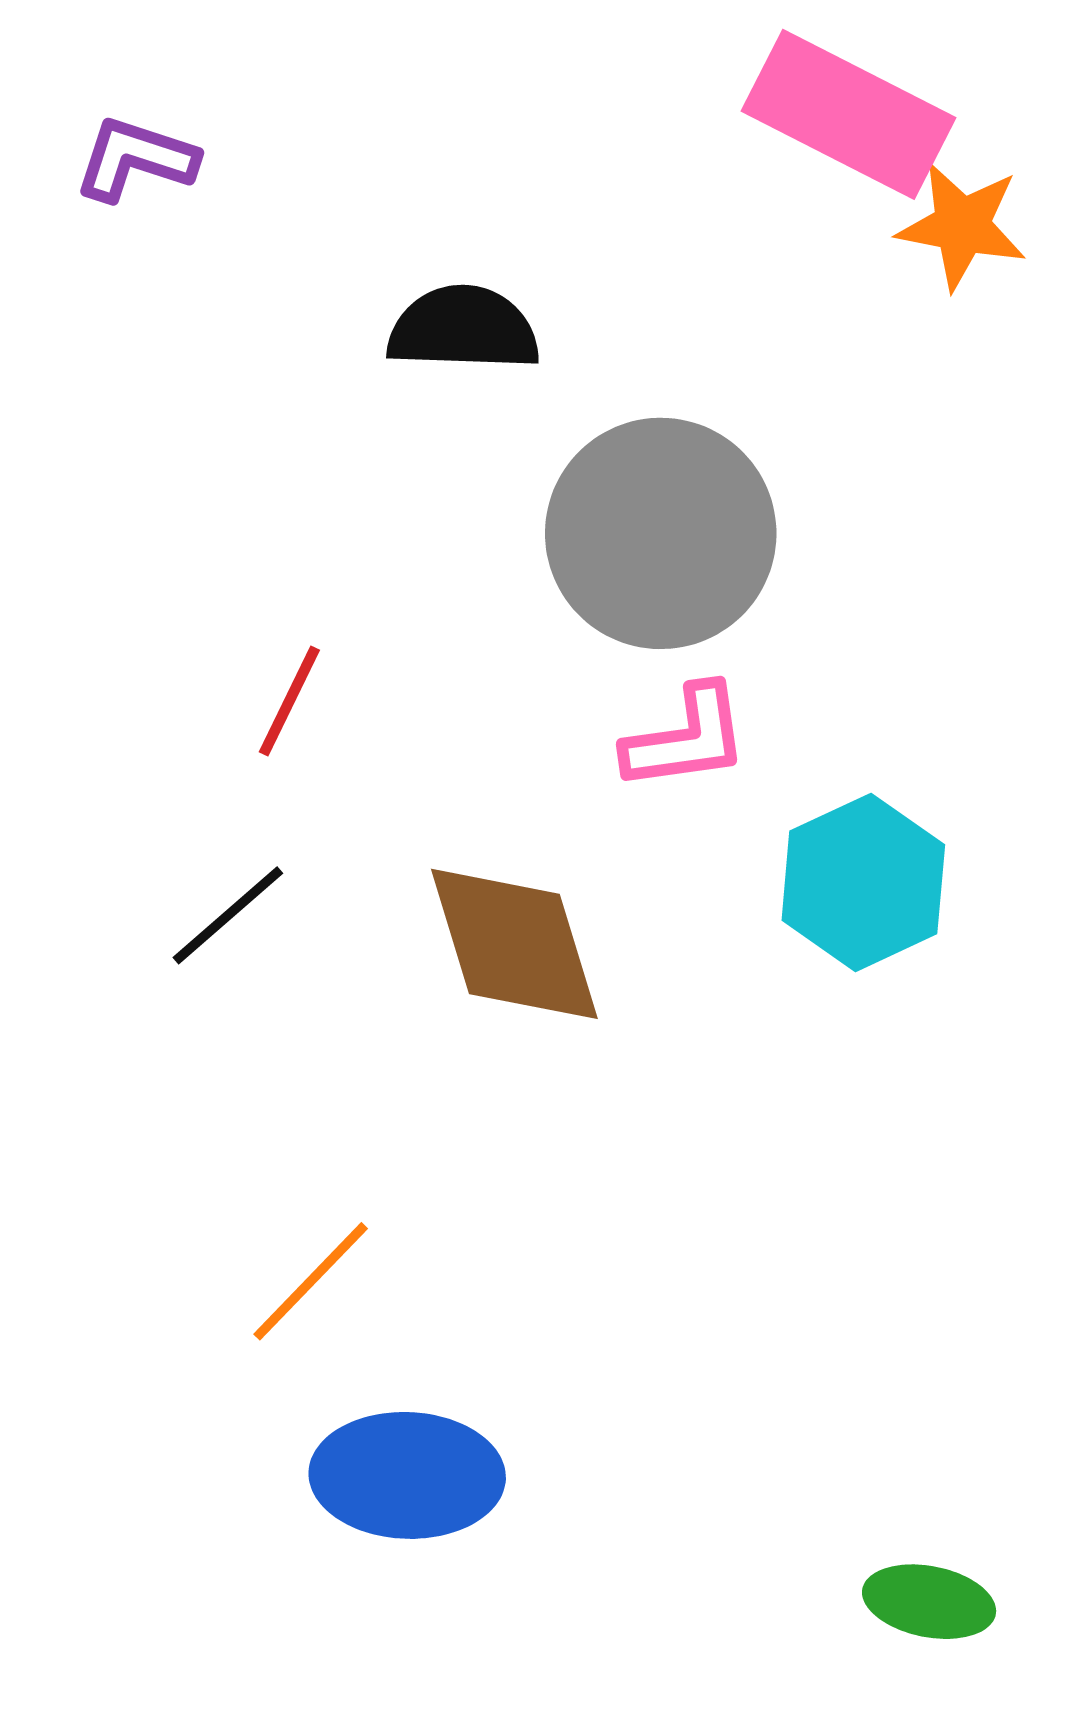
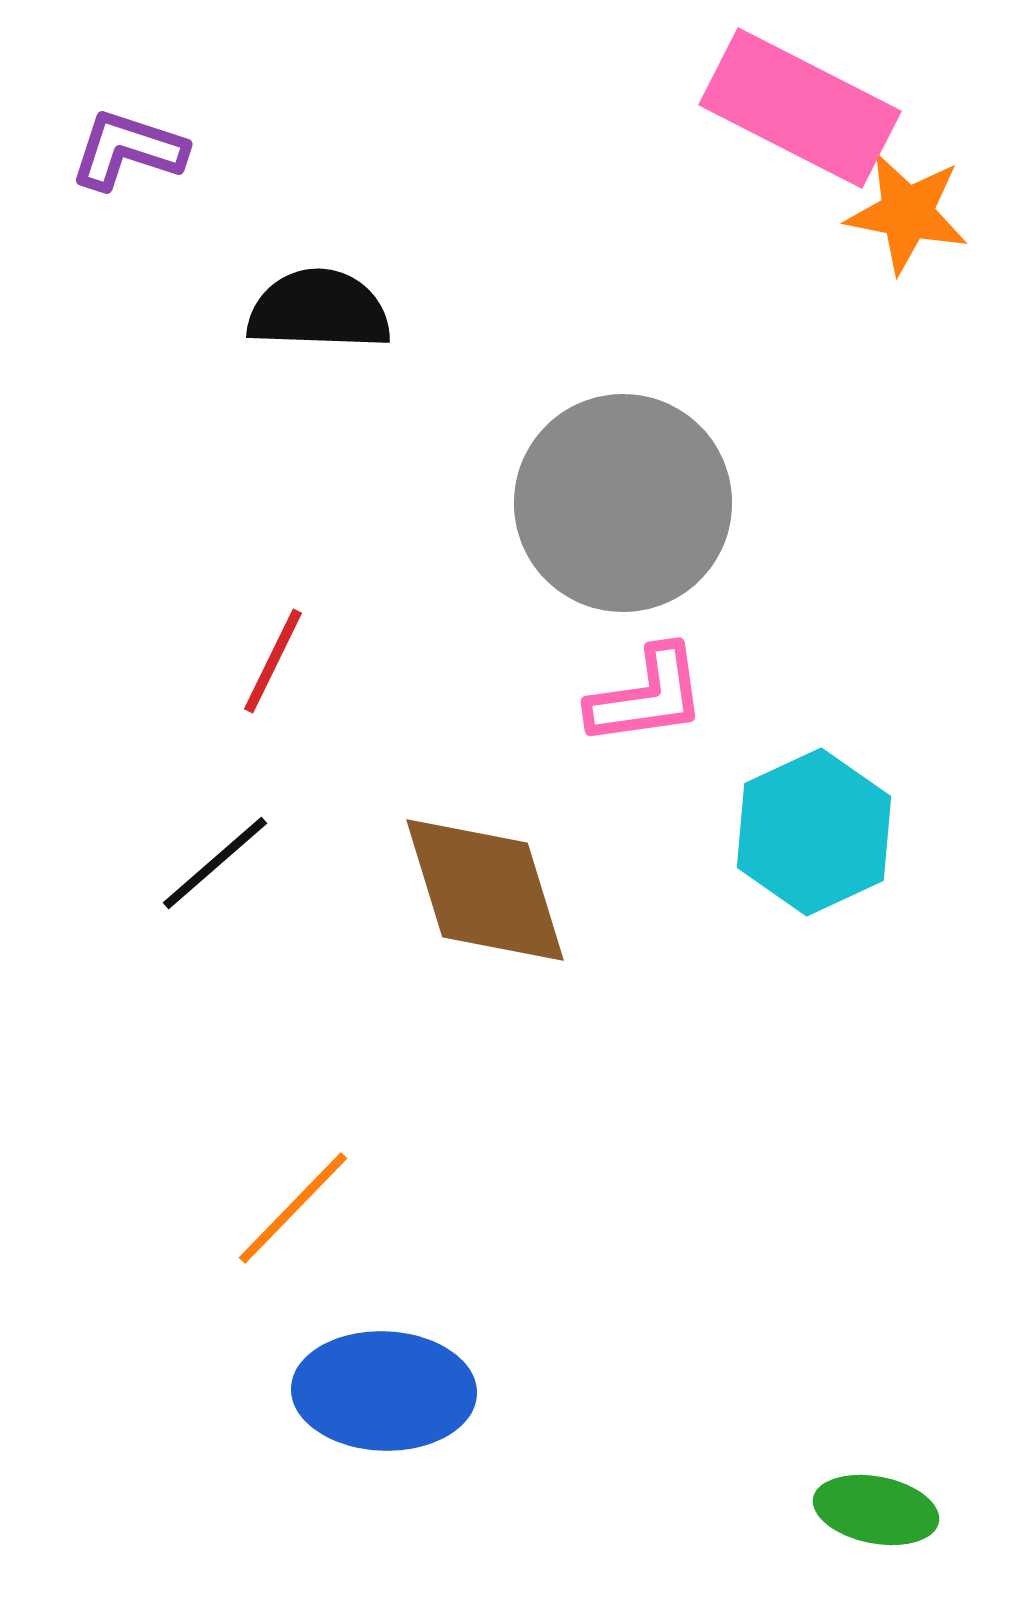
black semicircle: (463, 329) -> (319, 310), moved

